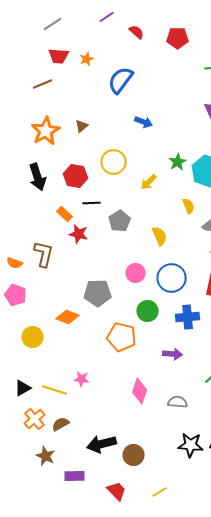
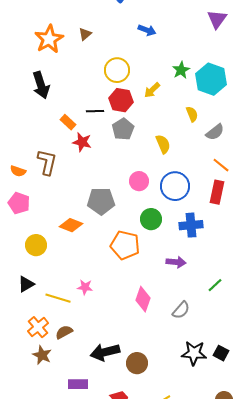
red hexagon: (76, 176) -> (121, 100), moved
black triangle: (23, 388) -> (26, 284), moved
gray semicircle: (178, 402) -> (181, 310), turned 126
brown star: (46, 456) -> (42, 355), moved

